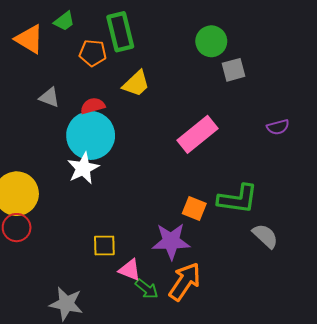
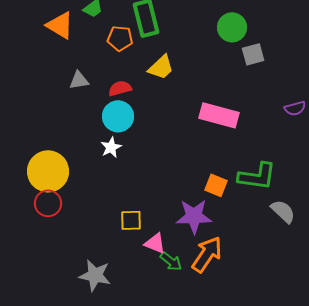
gray triangle: (49, 97) -> (79, 80), turned -30
pink rectangle: (198, 134) -> (219, 115), turned 54
cyan circle: (91, 135) -> (118, 116), size x0.7
white star: (83, 168) -> (111, 147), size x0.7

